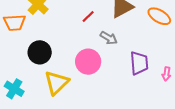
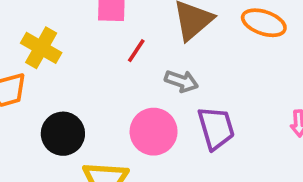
purple trapezoid: (139, 63) -> (216, 128), moved

